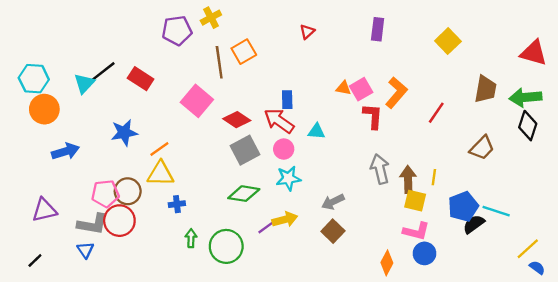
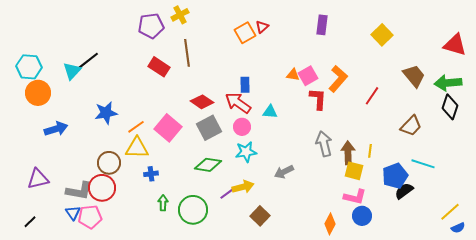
orange square: (244, 52) -> (245, 33), moved
red rectangle: (141, 79) -> (159, 67), moved
brown trapezoid: (486, 89) -> (414, 76), turned -50
pink square: (197, 101) -> (168, 128), moved
pink pentagon: (105, 194) -> (90, 217), moved
cyan line: (496, 211) -> (423, 164), moved
brown square: (333, 231) -> (260, 216), moved
blue semicircle: (537, 268) -> (458, 228), turned 120

